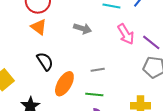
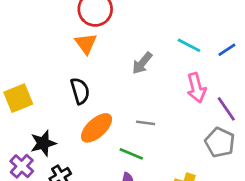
gray arrow: (82, 28) -> (142, 63), turned 96

